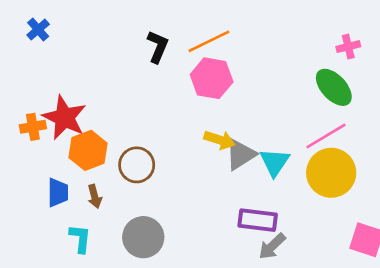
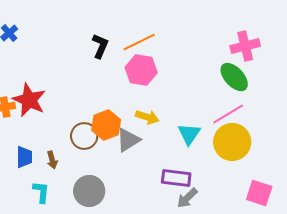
pink cross: (348, 47) -> (245, 46), size x1.6
orange hexagon: (88, 150) -> (106, 125), moved
gray triangle: (241, 154) -> (128, 140), moved

